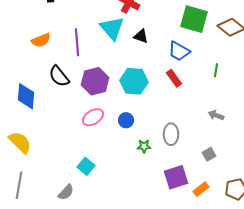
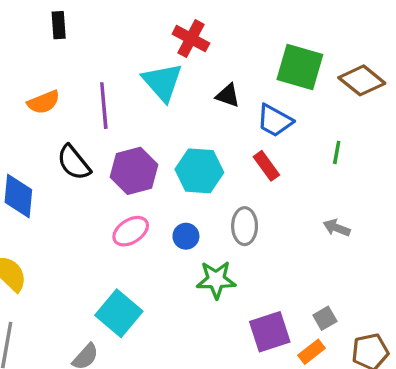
black triangle: (141, 36) -> (228, 95), moved
gray ellipse: (171, 134) -> (245, 226), moved
green star: (144, 146) -> (216, 280), size x1.6
gray square: (209, 154) -> (325, 318), moved
cyan square: (86, 166) -> (119, 313), size x1.5

